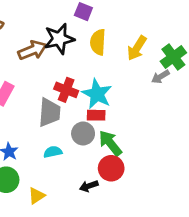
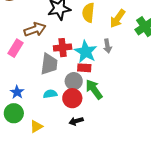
brown arrow: (32, 50) -> (35, 29), moved
gray arrow: (160, 77) -> (108, 46), moved, turned -72
red cross: (66, 90) -> (63, 48), turned -30
red circle: (111, 168) -> (72, 98), moved

